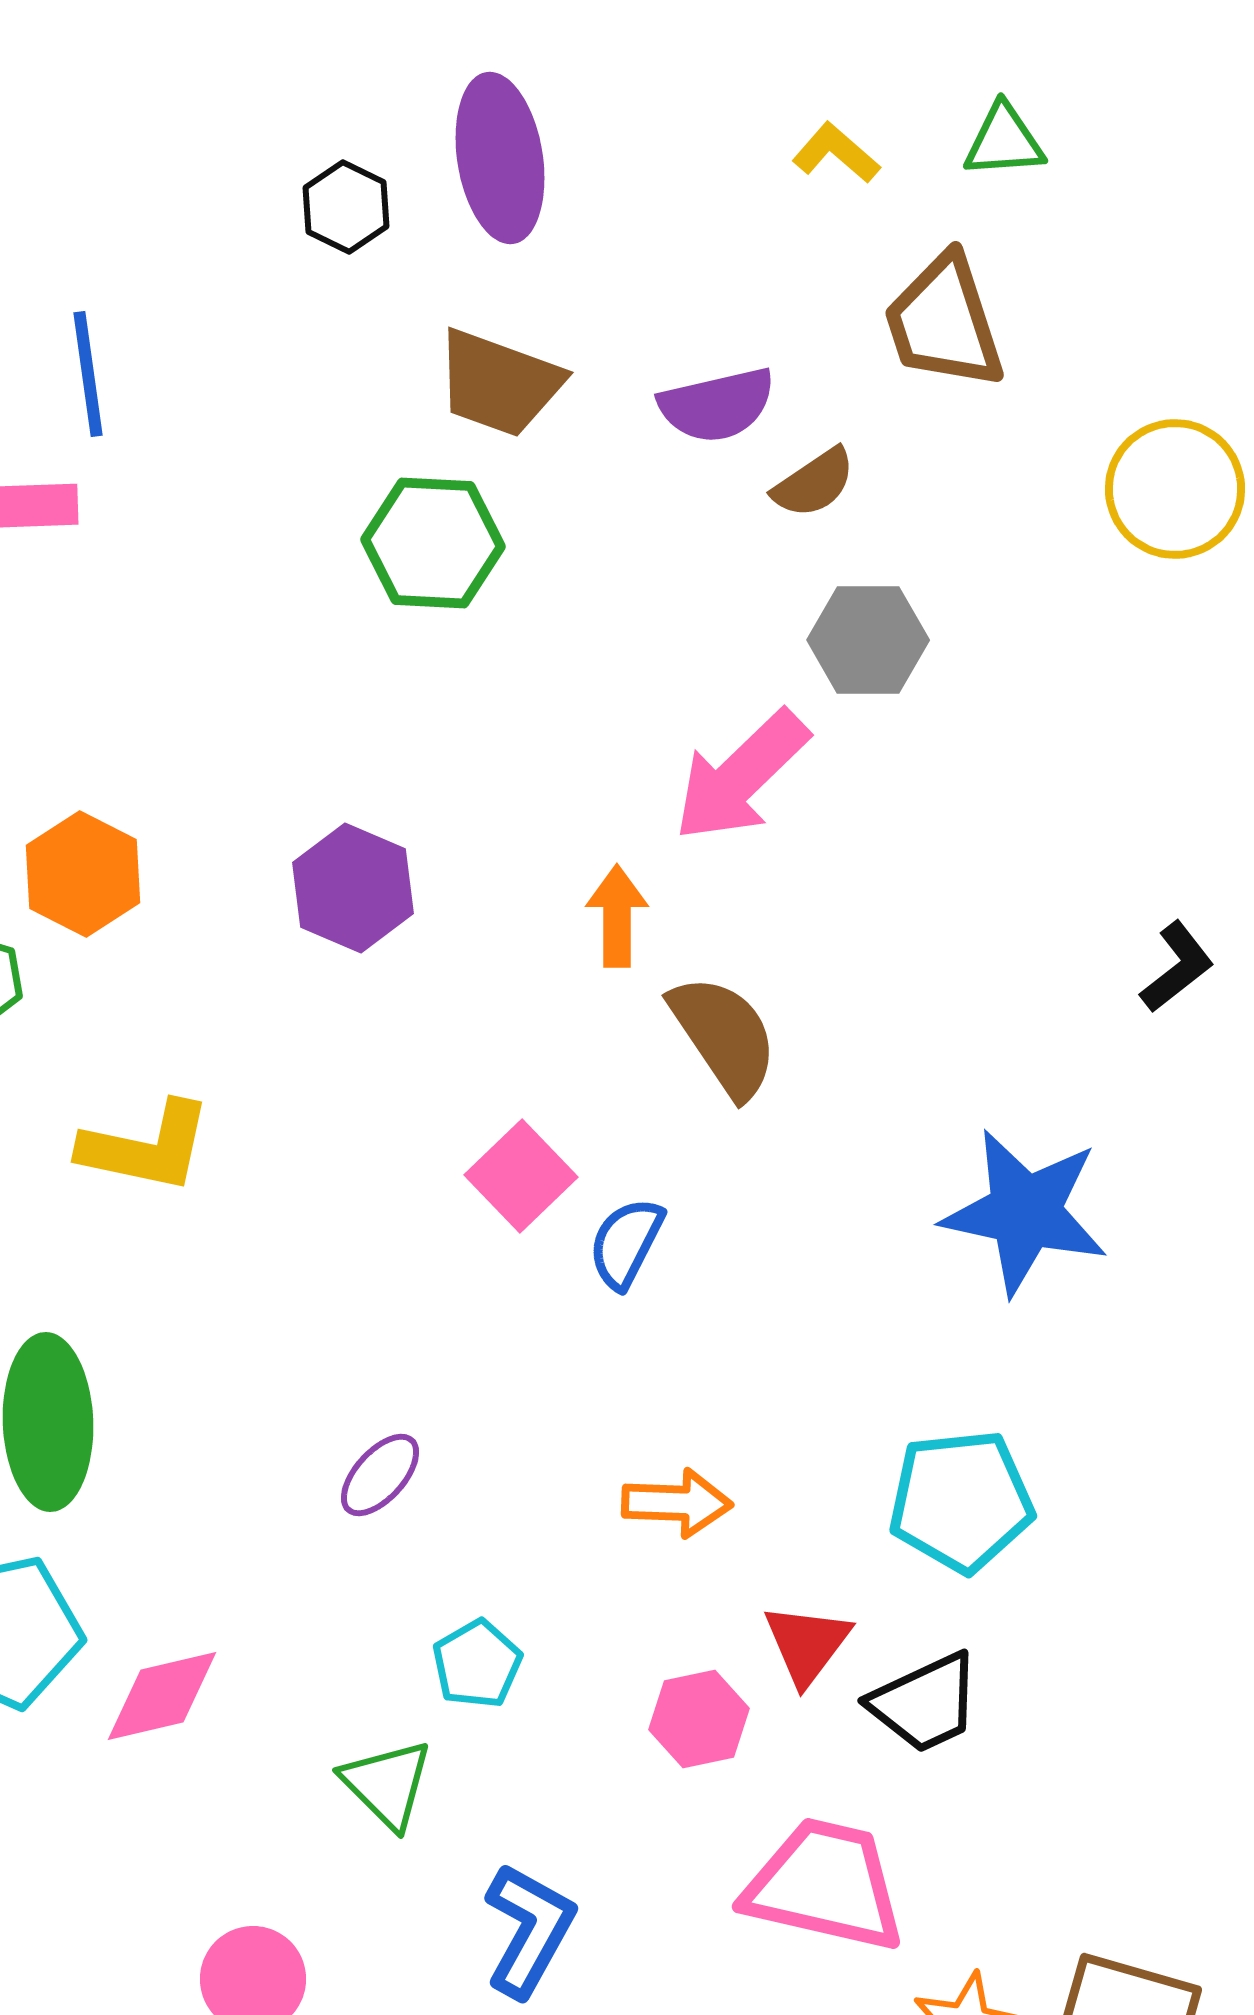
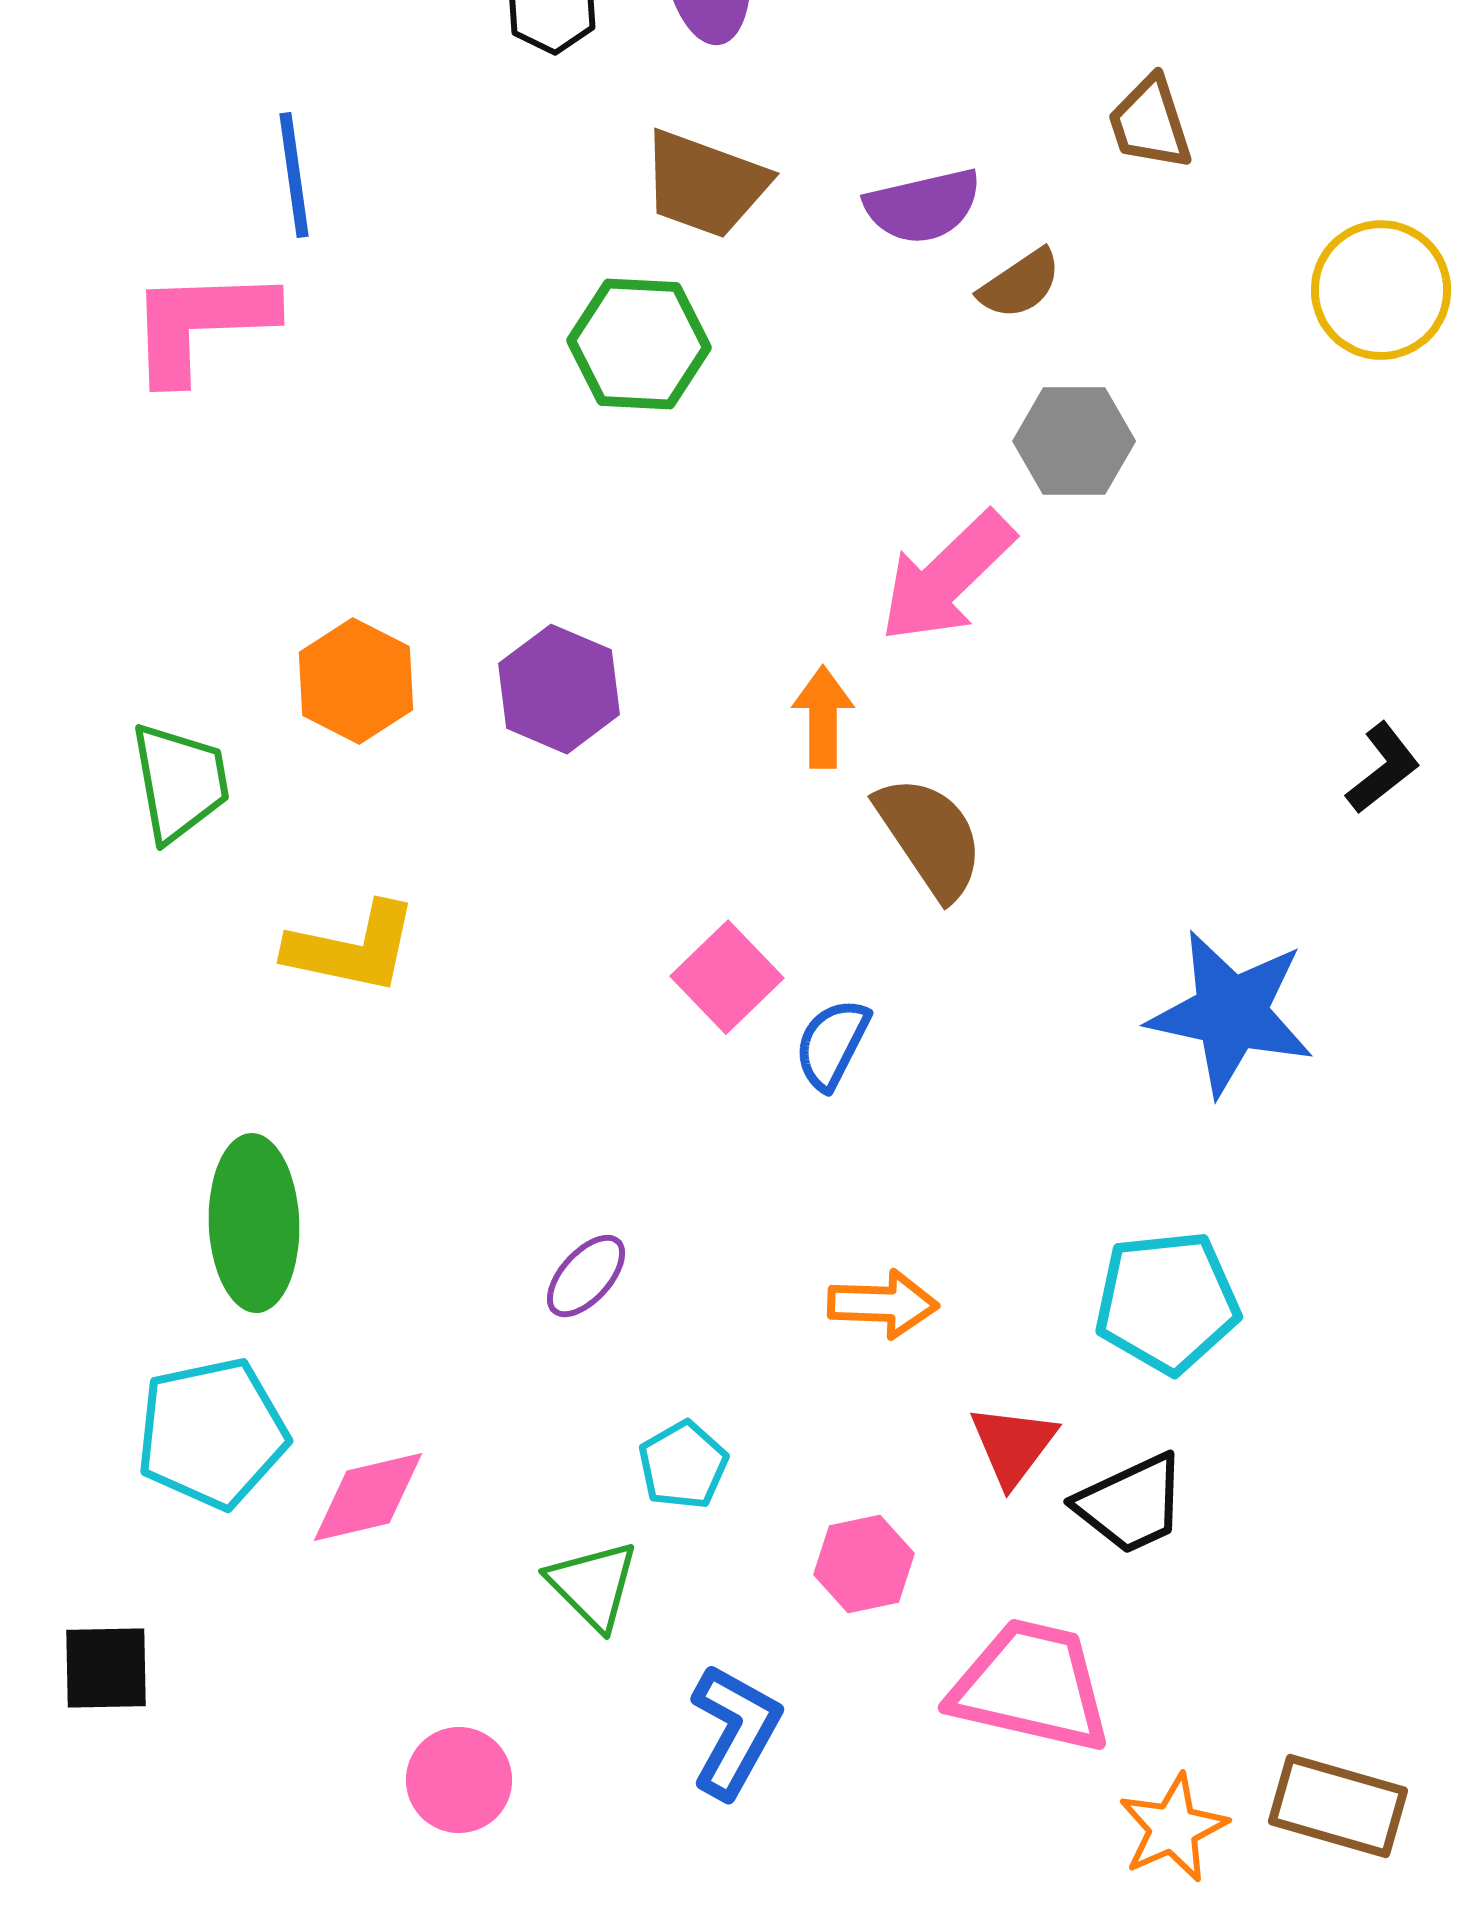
brown trapezoid: (944, 322) -> (1150, 123), size x0.7
orange hexagon: (83, 874) -> (356, 681), moved
pink hexagon: (699, 1719) -> (864, 1564), moved

